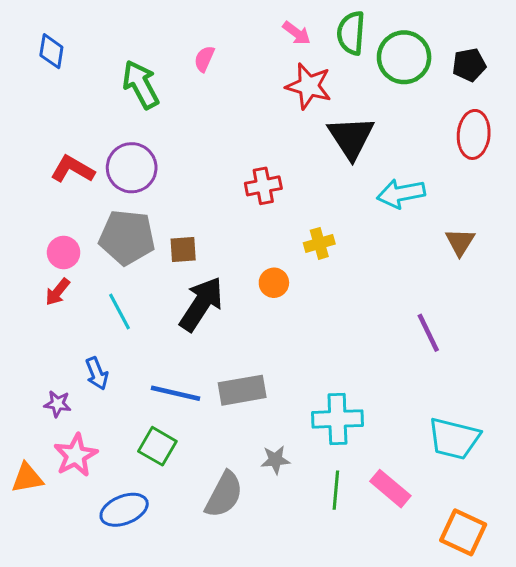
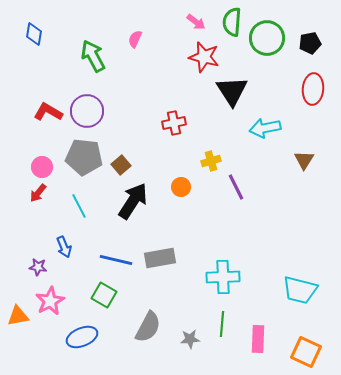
brown square: (183, 249) -> (121, 165), turned -36
purple line: (428, 333) -> (236, 187), moved
gray star: (275, 460) -> (190, 339), moved
pink rectangle: (390, 489) -> (258, 339), moved, turned 52

